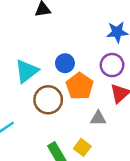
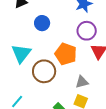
blue circle: (65, 63) -> (42, 23), moved
gray triangle: (98, 118) -> (82, 82), moved

